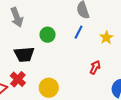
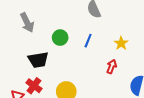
blue line: (79, 32) -> (88, 41), moved
yellow star: (106, 38) -> (121, 43), moved

